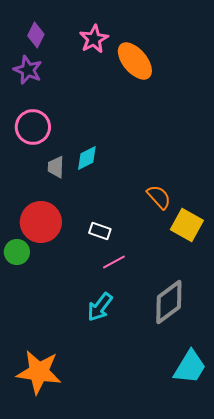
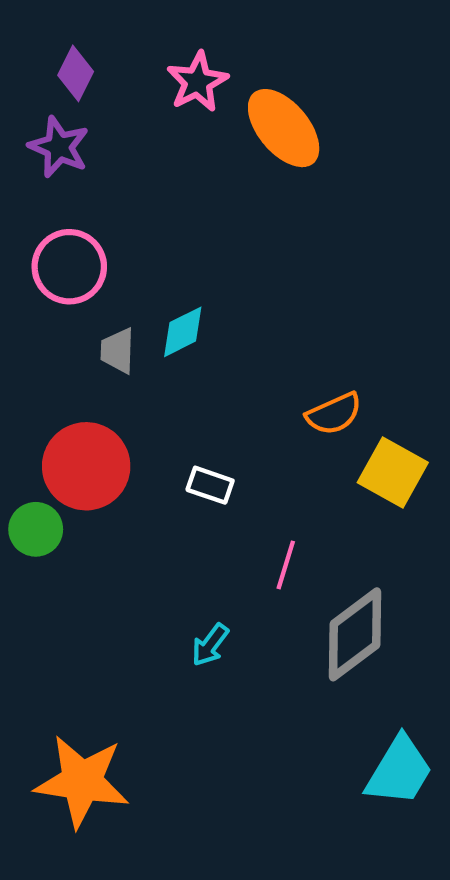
orange semicircle: (159, 197) -> (334, 414), turned 108
pink line: (114, 262) -> (286, 565), moved, turned -45
cyan arrow: (100, 307) -> (210, 645), size x0.7

